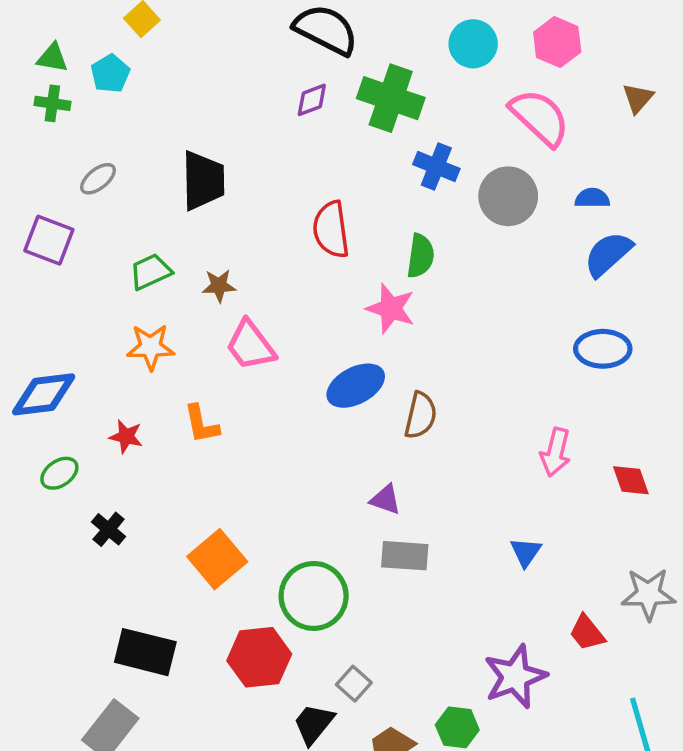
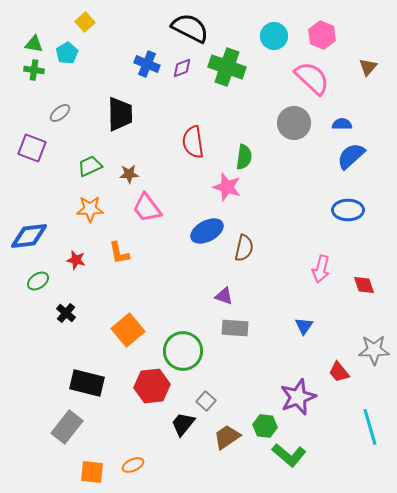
blue cross: (436, 166) -> (147, 64), moved

